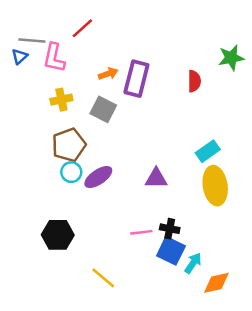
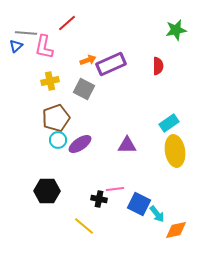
green star: (231, 58) -> (176, 30), moved
purple rectangle: (136, 79) -> (111, 64), turned 52
black cross: (170, 229) -> (99, 199), moved
cyan arrow: (193, 263) -> (157, 214), turned 108

